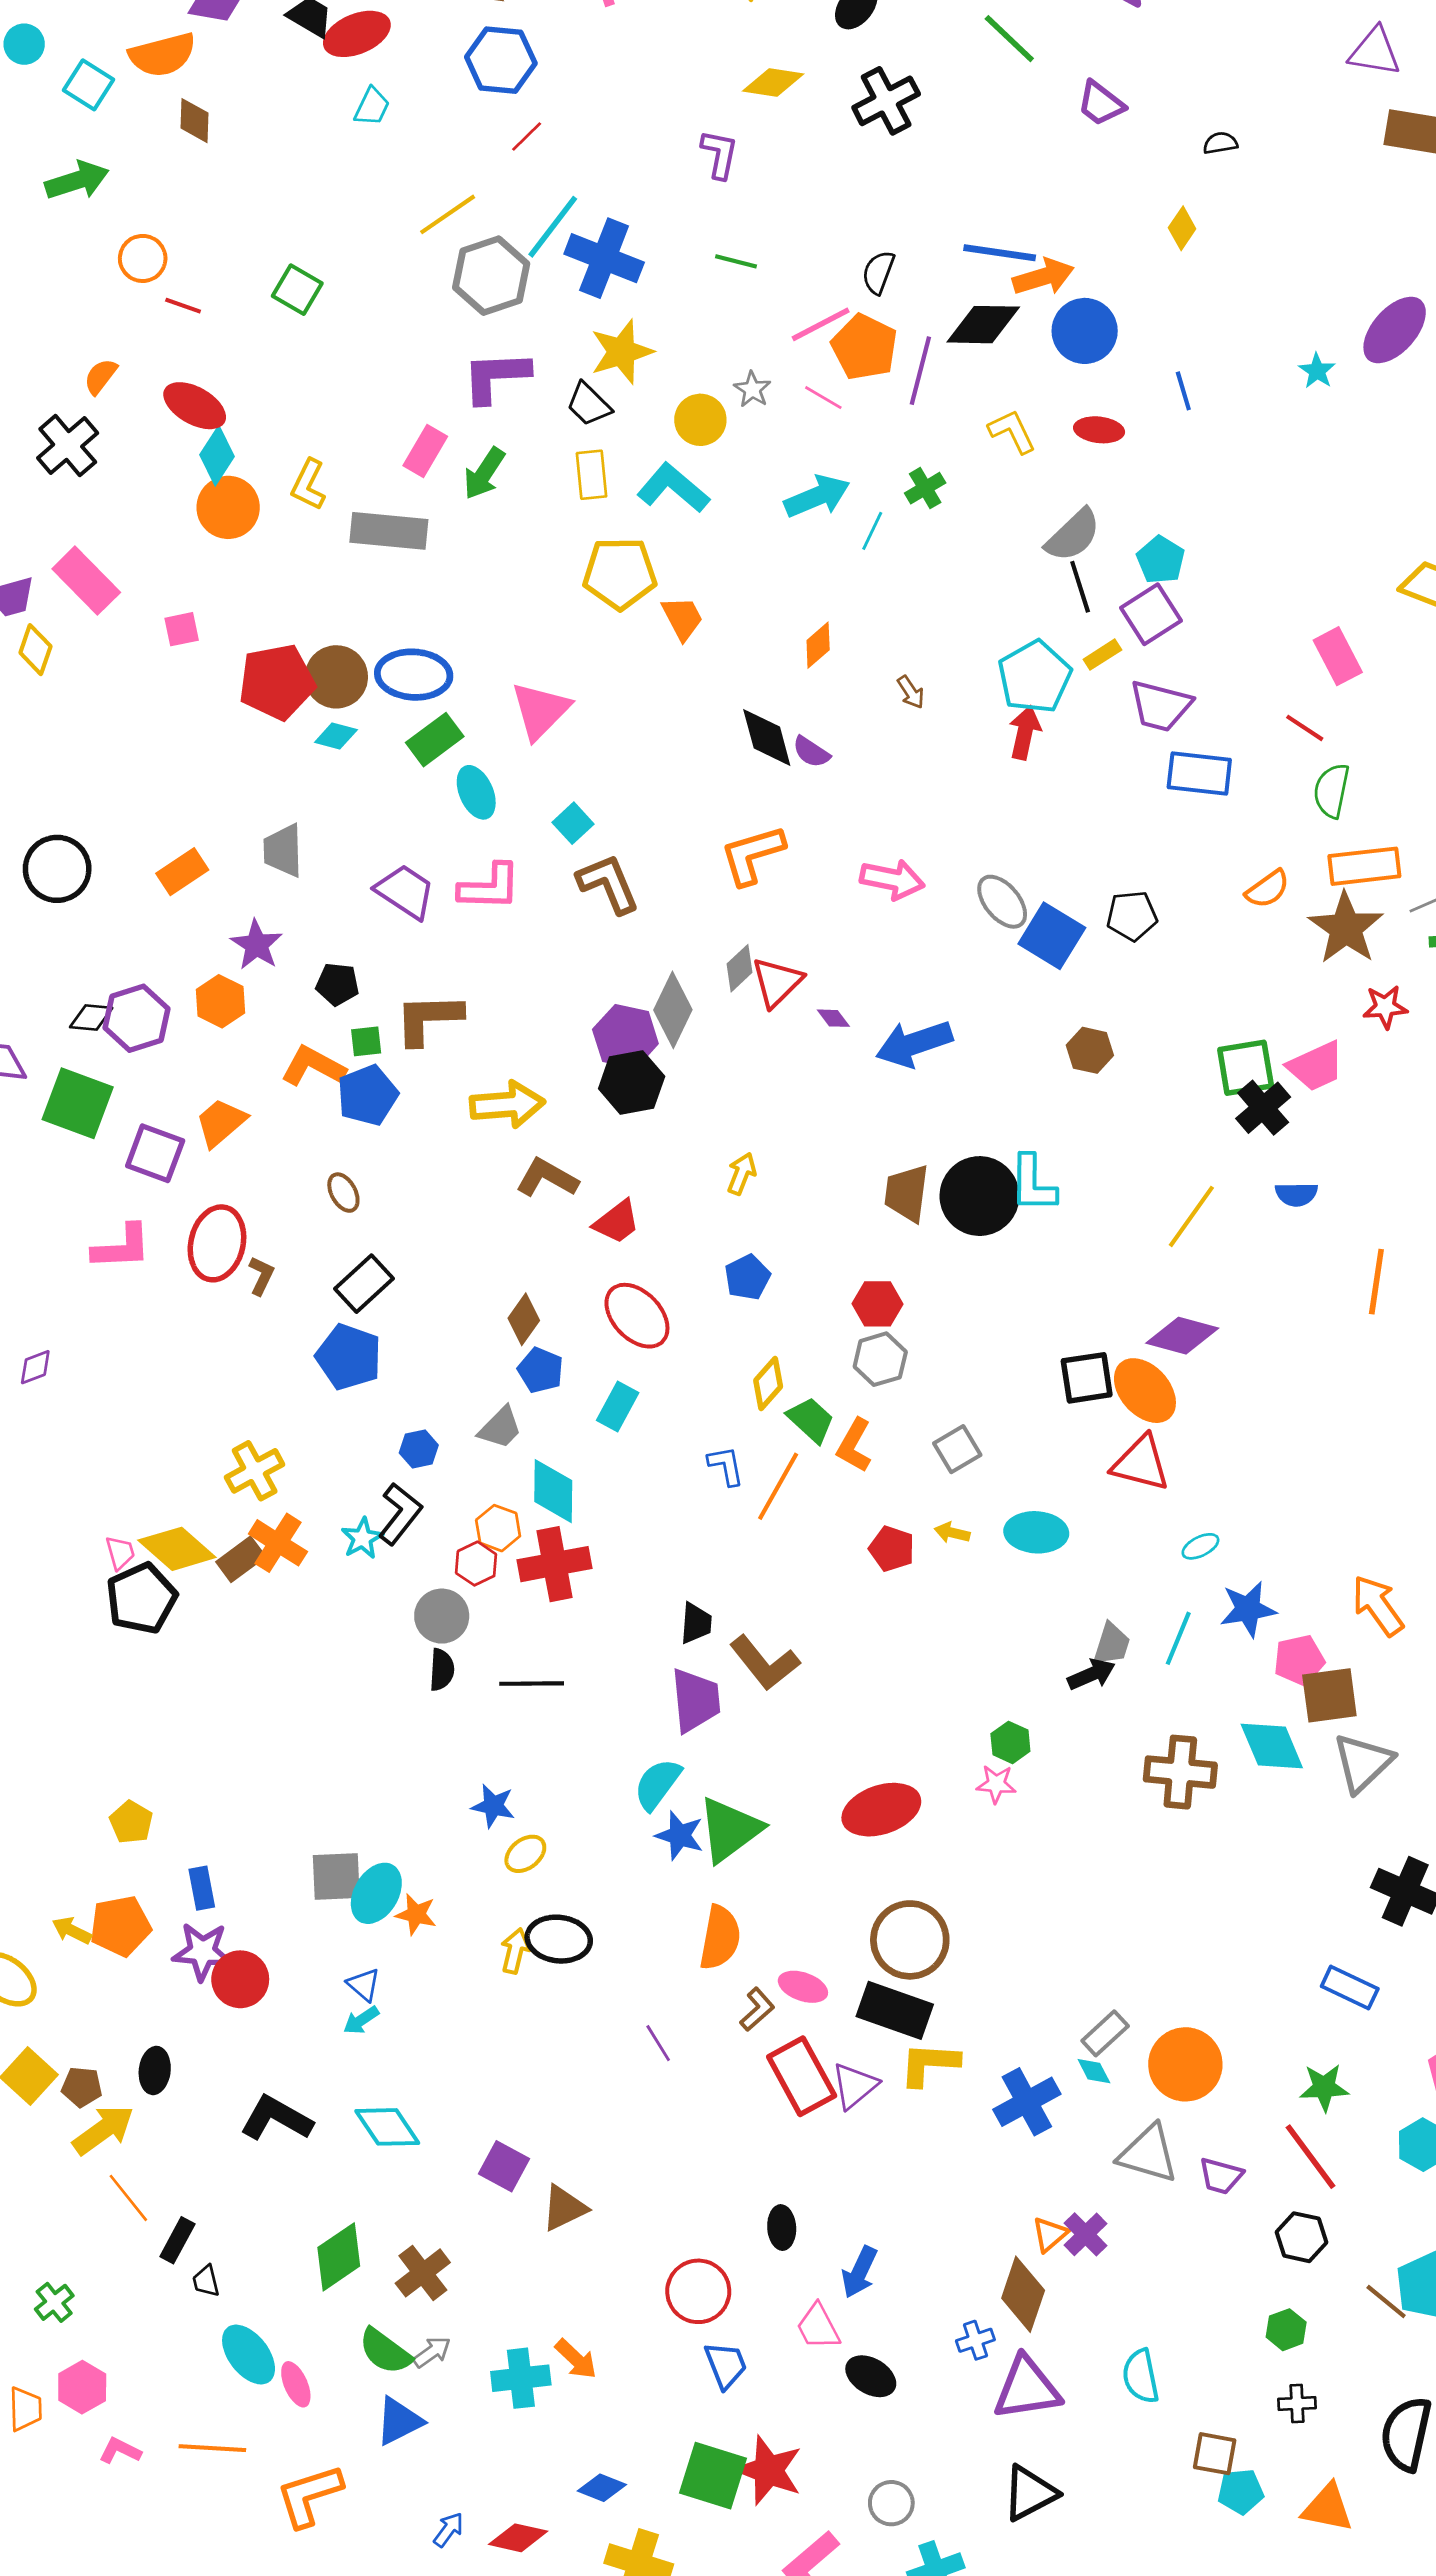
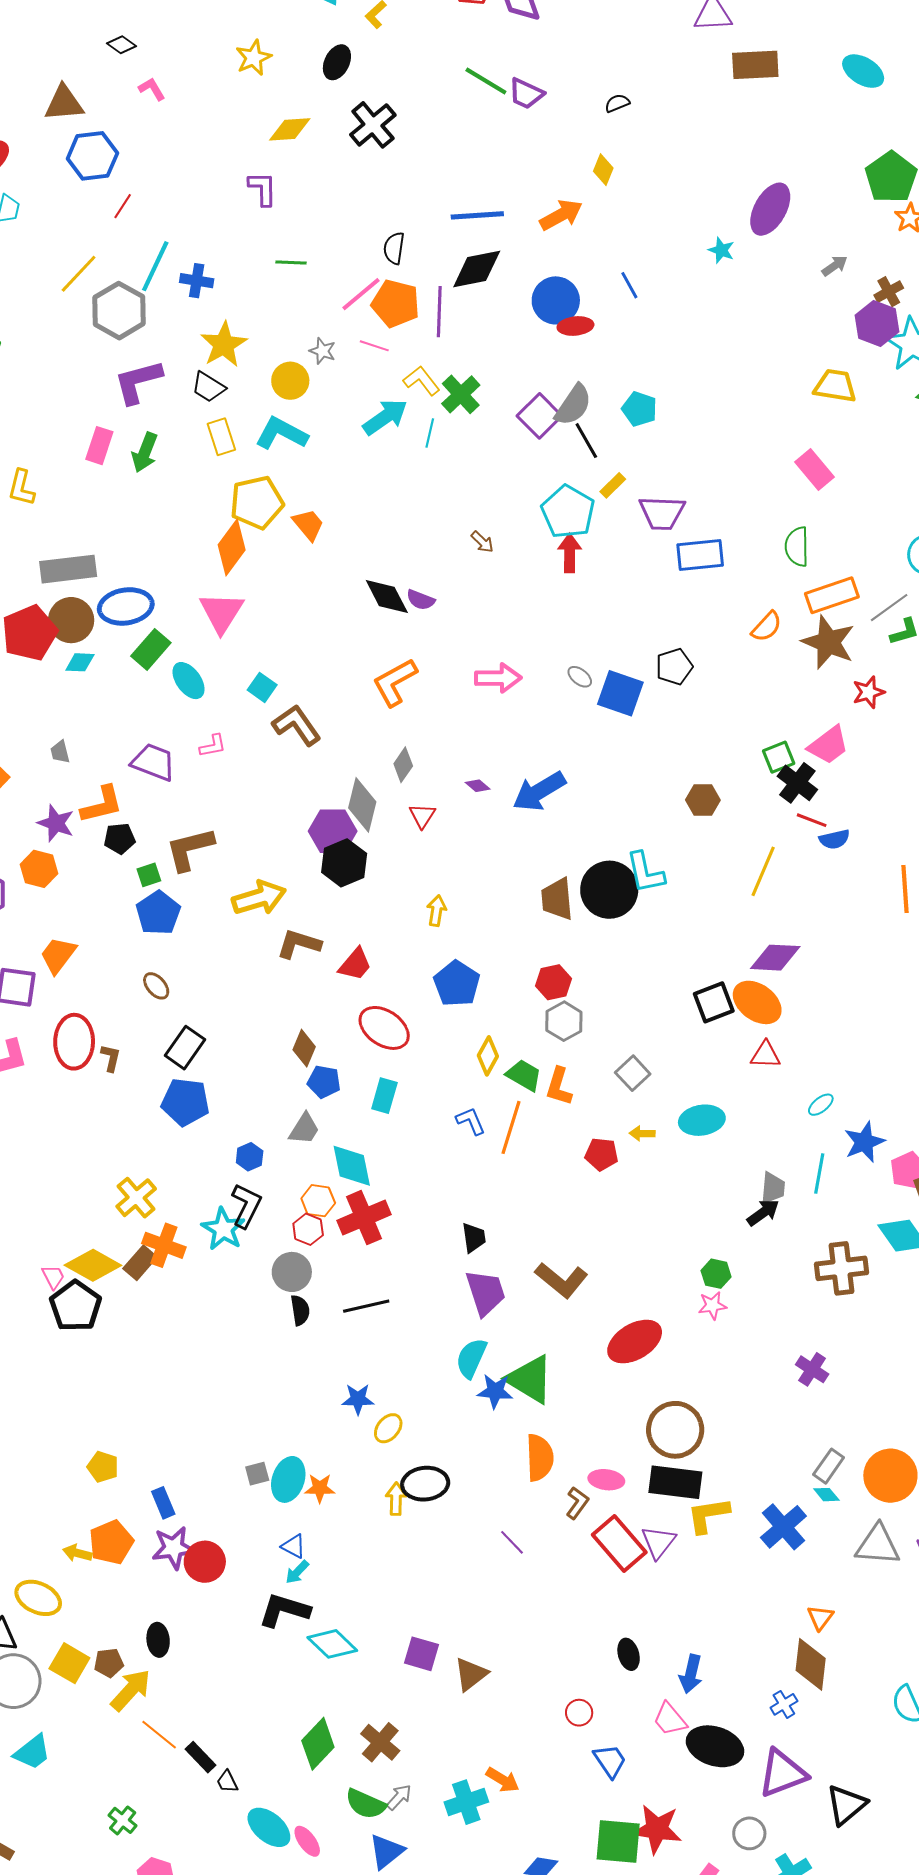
green line: (1009, 39) -> (486, 81), moved
blue cross: (604, 258) -> (197, 281), size x0.6
orange arrow: (1043, 277) -> (561, 215), moved
blue circle: (1085, 331) -> (556, 300), moved
yellow L-shape: (1012, 431) -> (422, 381), moved
green cross: (925, 488) -> (461, 394), size x1.4
gray rectangle: (389, 531) -> (68, 569), moved
purple square: (1151, 614) -> (539, 416), moved
orange diamond: (818, 645) -> (232, 547), moved, size x1.6
pink rectangle: (1338, 656) -> (814, 470), moved
red line: (1305, 728) -> (812, 820), moved
gray trapezoid: (283, 850) -> (60, 752), size x0.6
pink L-shape: (490, 887) -> (213, 746), size x0.6
gray ellipse: (1002, 902) -> (580, 677), size x0.6
red triangle: (777, 982) -> (422, 816), moved, size x0.7
brown hexagon: (1090, 1050) -> (703, 800), moved
orange L-shape: (313, 1066) -> (102, 805), moved, turned 150
green square: (1246, 1068) -> (779, 757), size x0.7
blue pentagon: (747, 1277) -> (457, 984), size x1.4
red triangle: (1141, 1463) -> (765, 1055), size x0.7
cyan star: (362, 1538) -> (223, 1229), size x1.4
brown L-shape: (765, 1663) -> (561, 1280), moved
green triangle: (730, 1830) -> (530, 1379), turned -40
gray square: (336, 1876) -> (257, 1474), size x0.6
black L-shape: (276, 2118) -> (284, 1610), moved
purple cross: (1086, 2234) -> (812, 1369), moved
black rectangle: (177, 2240) -> (201, 1757), turned -60
red circle: (698, 2291) -> (579, 1713), size x0.6
black ellipse: (871, 2376) -> (715, 1746), size x1.5
purple triangle: (1027, 2388) -> (782, 1773), moved

